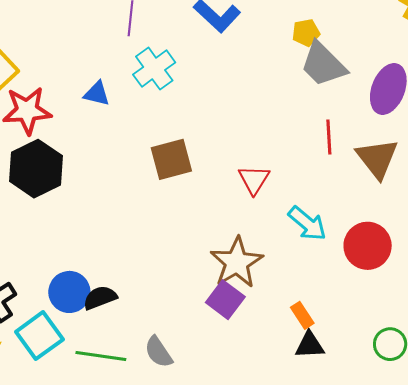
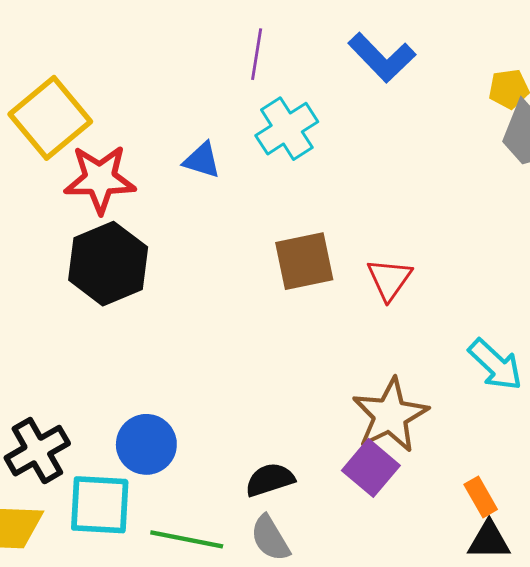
red triangle: (254, 180) -> (389, 279), moved
black semicircle: (100, 298) -> (270, 480), moved
cyan square: (39, 336) -> (100, 505), turned 36

